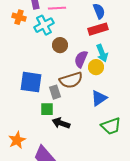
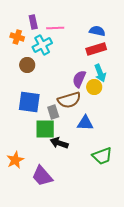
blue semicircle: (99, 11) -> (97, 31), turned -56
brown circle: (60, 45) -> (27, 65), moved
blue triangle: (99, 98) -> (85, 123), moved, turned 36
green square: (47, 109) -> (45, 129), size x1.5
green trapezoid: (111, 126) -> (102, 156), moved

